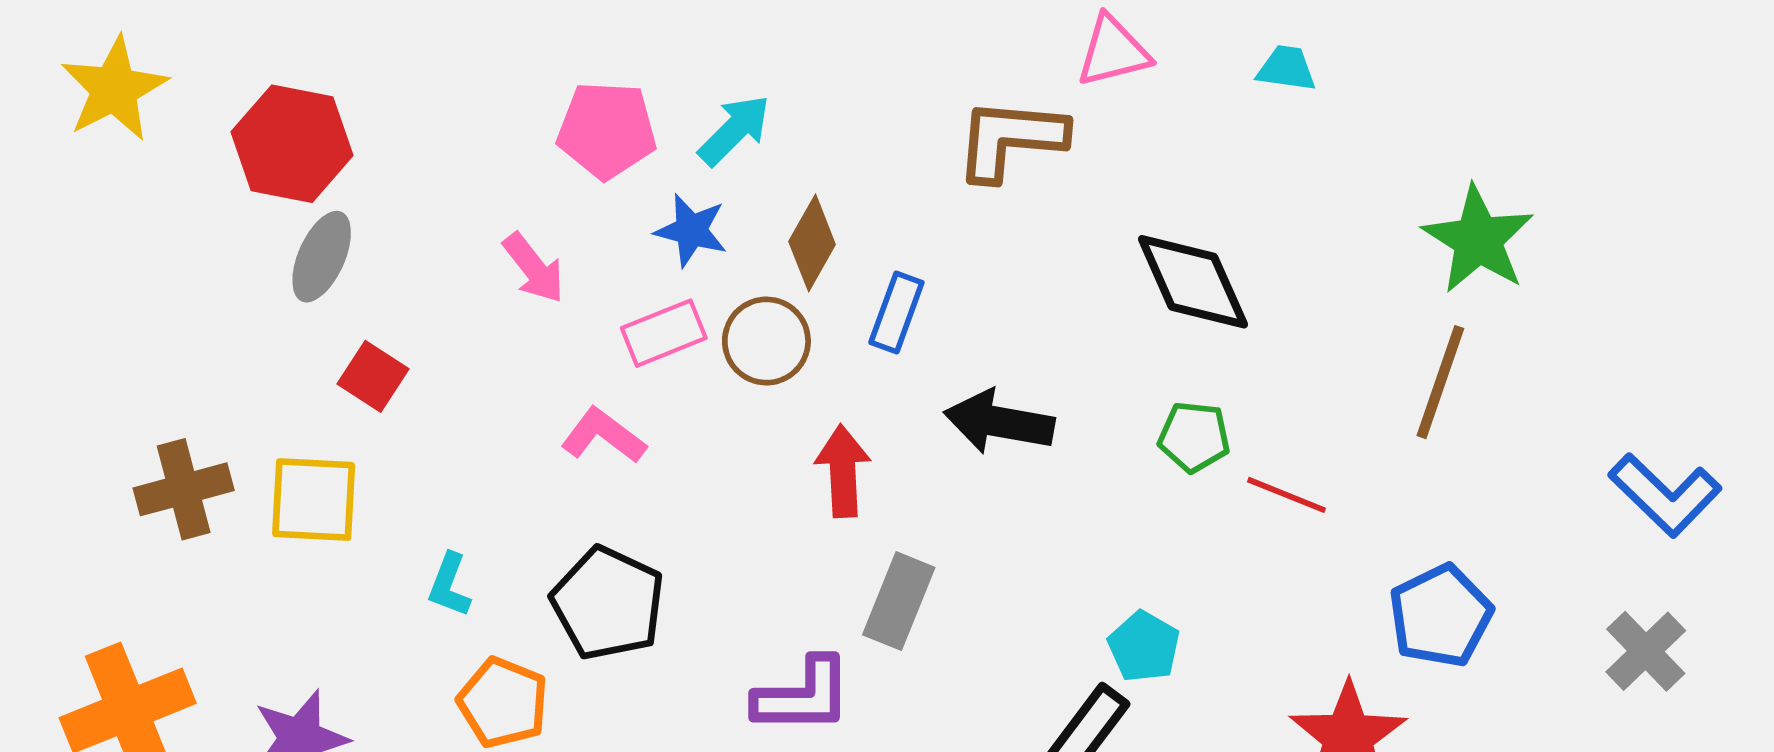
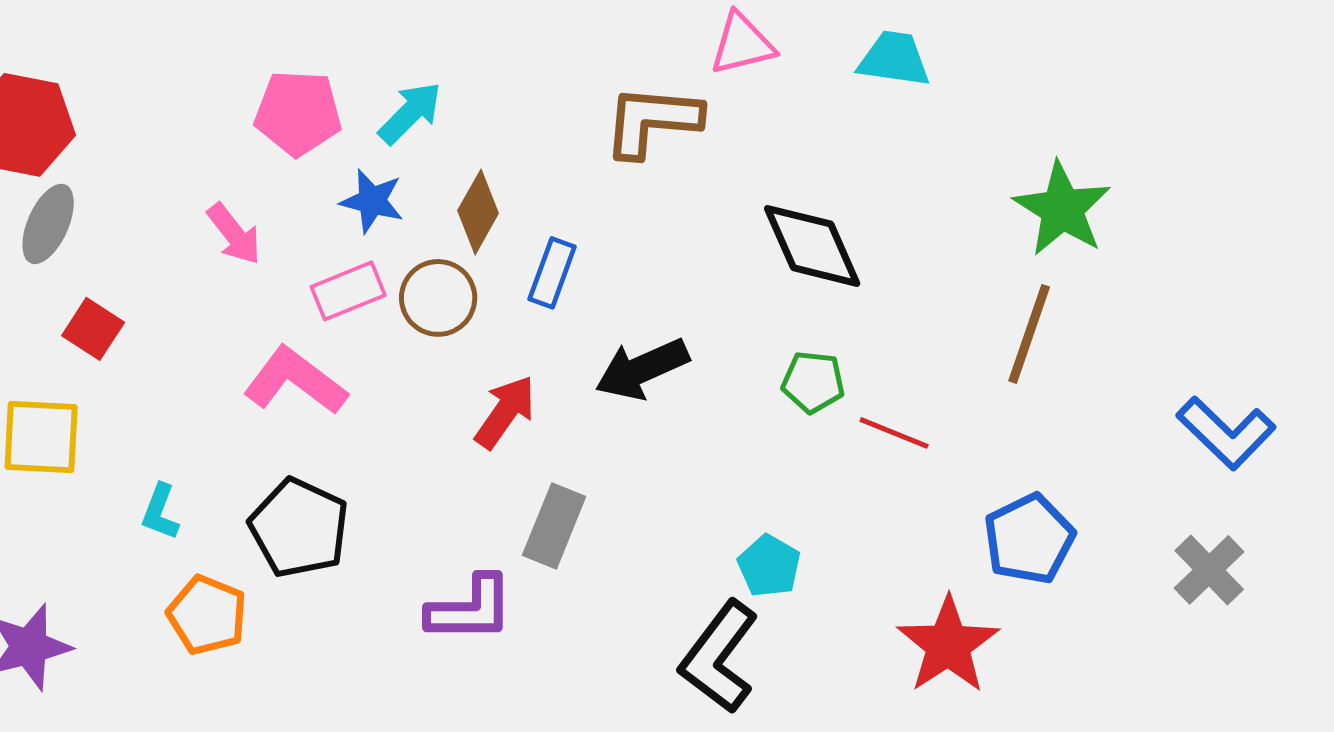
cyan trapezoid: (1286, 68) -> (894, 59), size x1.4
black arrow: (999, 422) -> (642, 369), turned -34
pink L-shape: (603, 436) -> (295, 381), size x1.4
red arrow: (843, 471) -> (505, 412), turned 38

